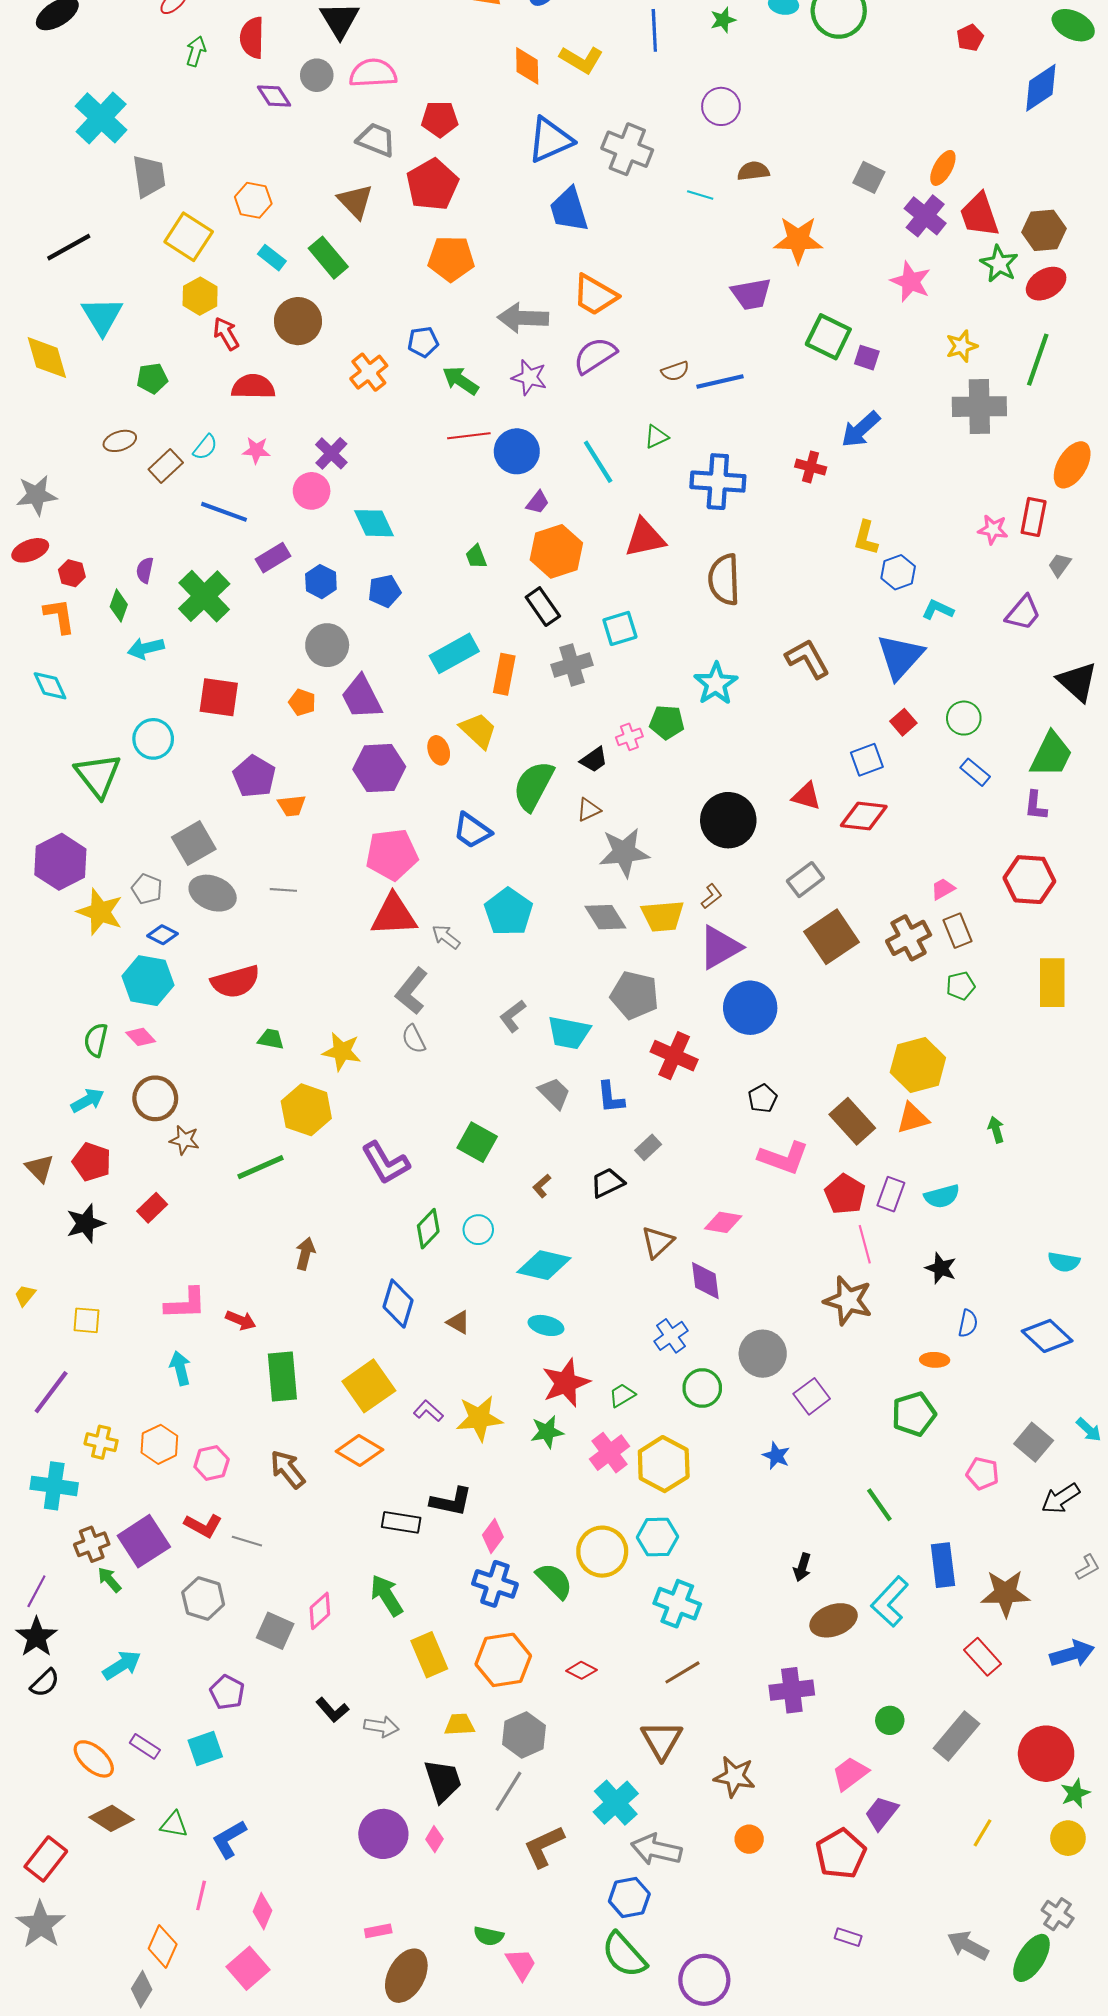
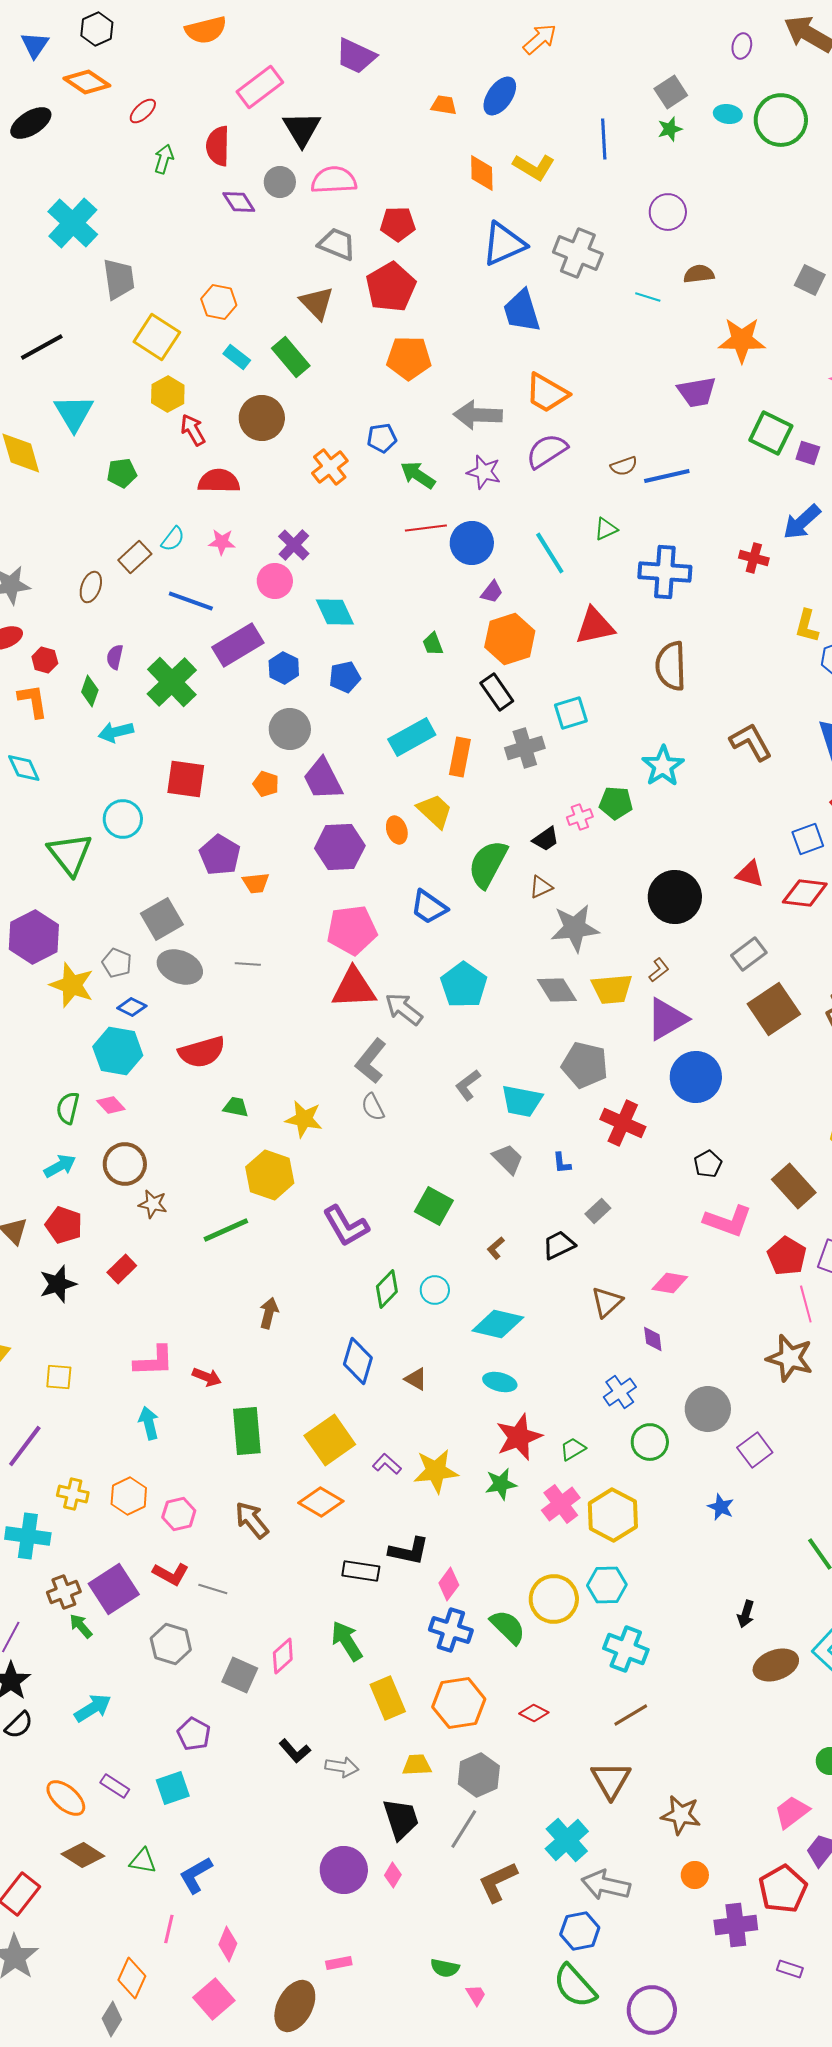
brown ellipse: (120, 441) -> (91, 587), moved, turned -52
purple rectangle: (273, 558) -> (238, 645), size x1.5
gray arrow: (446, 937) -> (404, 1009), size x1.4
blue L-shape: (611, 1097) -> (562, 1163), size x0.7
purple diamond: (705, 1281) -> (653, 1339), size x0.7
purple cross: (792, 1690) -> (736, 1925), moved
pink trapezoid: (521, 1964) -> (476, 1995), size x0.7
brown ellipse: (406, 1976) -> (295, 2006), moved

